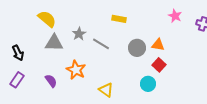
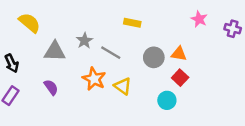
yellow semicircle: (47, 19) -> (30, 23), moved
orange star: (76, 70) -> (94, 79), moved
purple semicircle: (51, 81) -> (51, 87), moved
yellow triangle: (106, 90) -> (123, 86), moved

